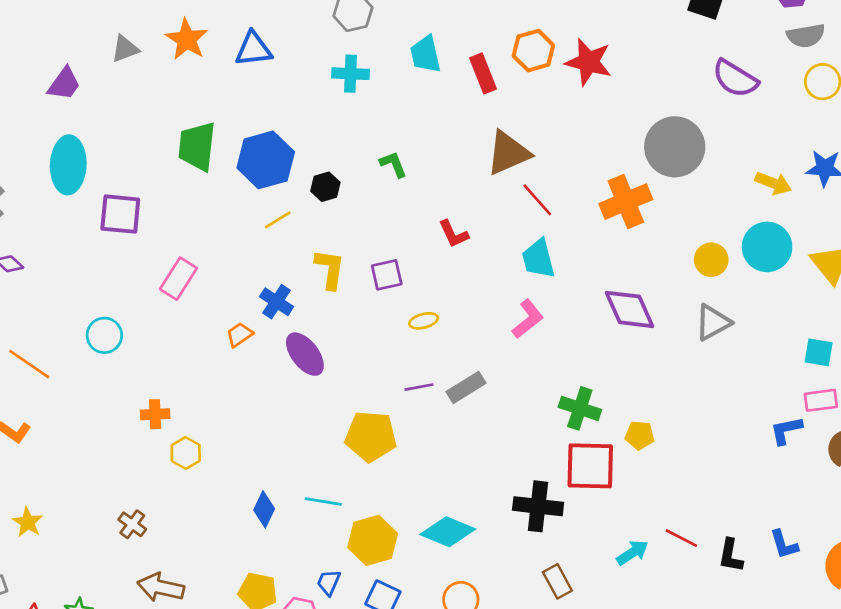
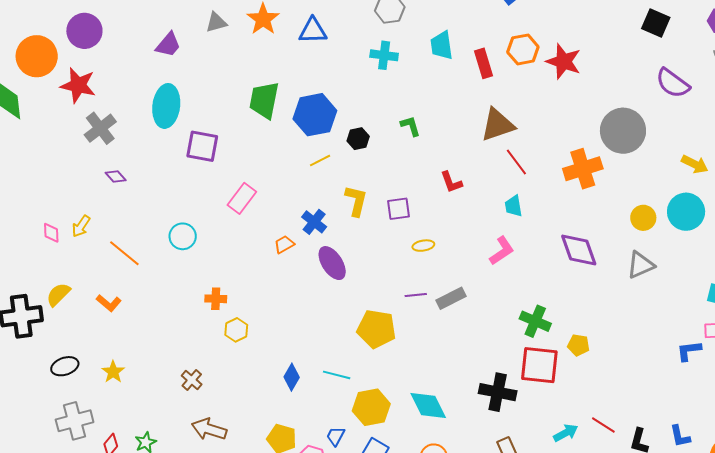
cyan trapezoid: (538, 259) -> (514, 206), size x0.7
cyan diamond: (448, 532) -> (428, 406), turned 36

